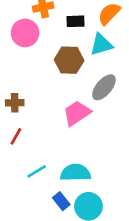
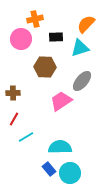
black rectangle: (75, 21) -> (56, 37), moved
brown hexagon: (69, 60) -> (45, 67), moved
cyan line: (37, 171) -> (26, 137), moved

